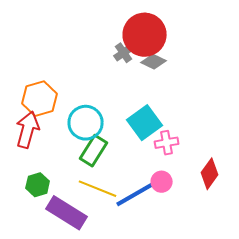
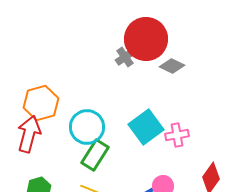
gray diamond: (154, 62) -> (172, 66), moved
pink cross: (167, 143) -> (177, 135), moved

